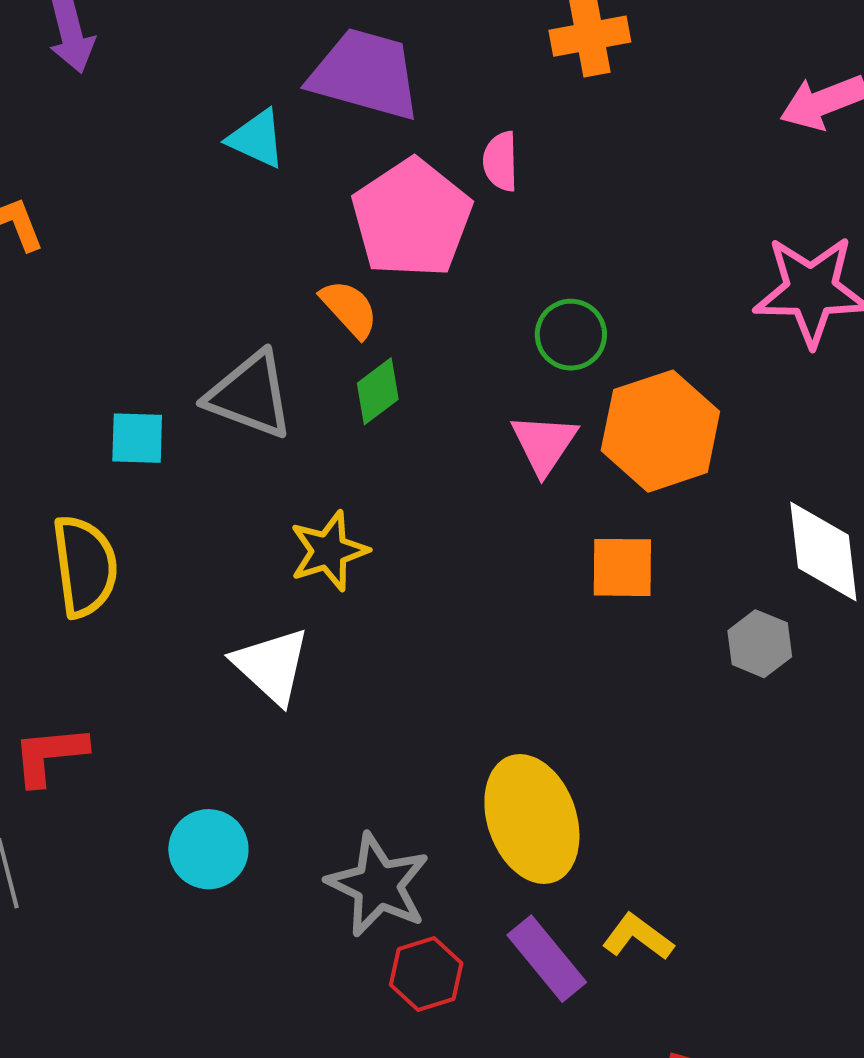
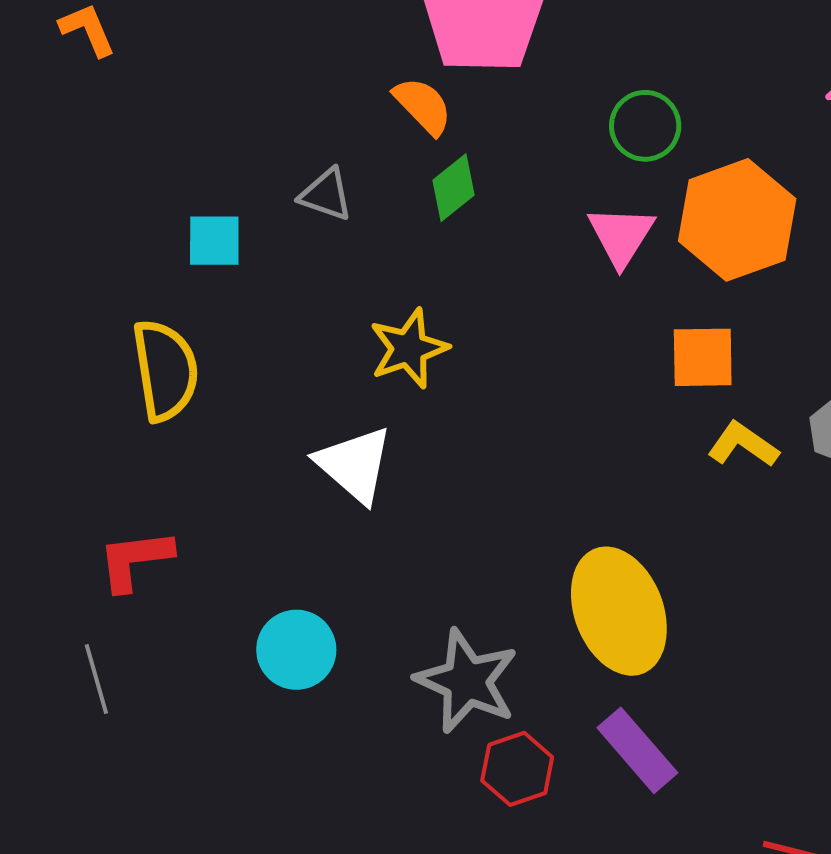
gray triangle: (250, 395) -> (326, 195), size x0.6
yellow L-shape: (638, 937) -> (743, 445), moved

